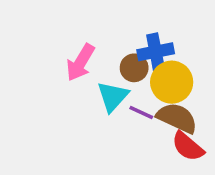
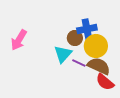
pink arrow: (80, 62) -> (19, 40), moved

